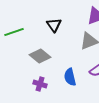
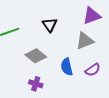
blue semicircle: (70, 77) -> (67, 67), moved

